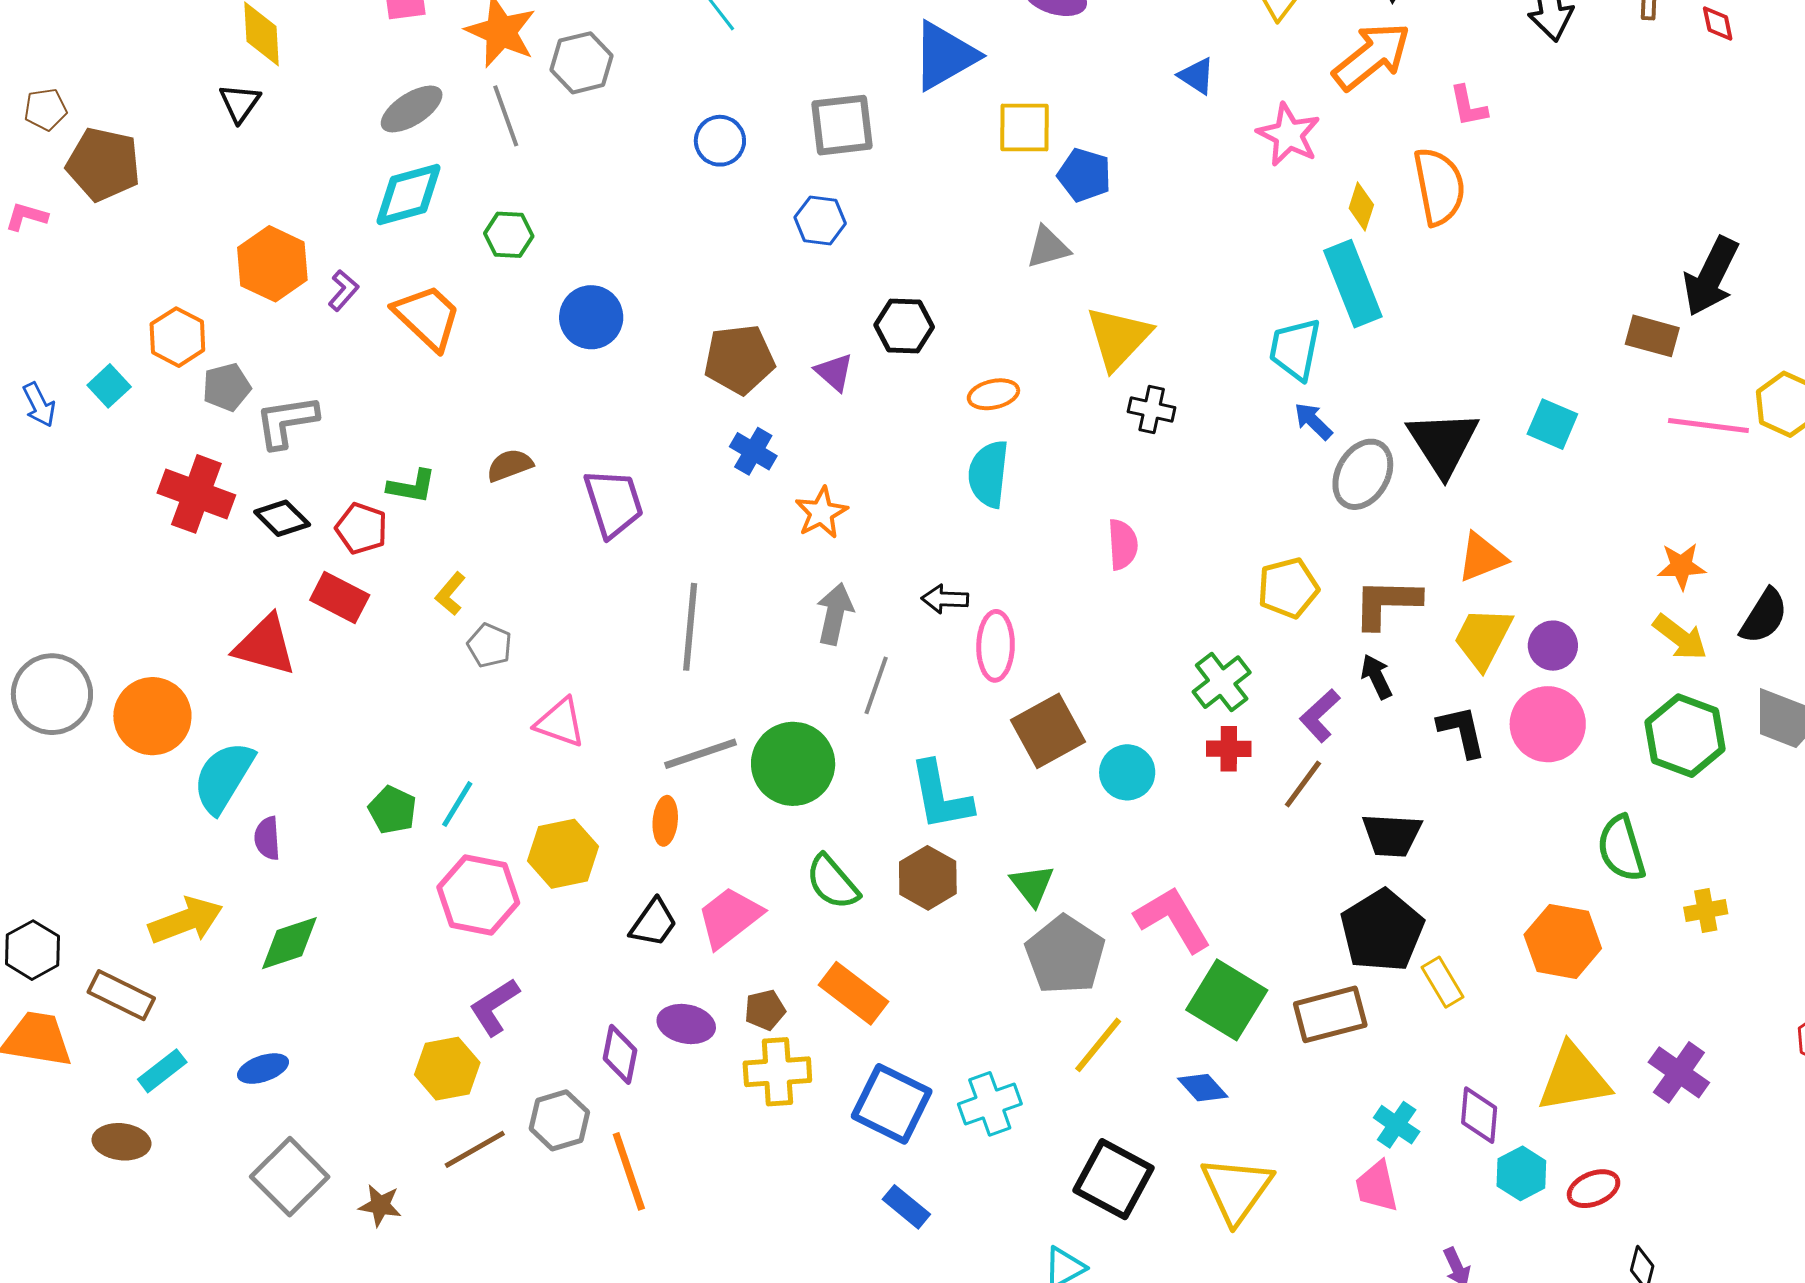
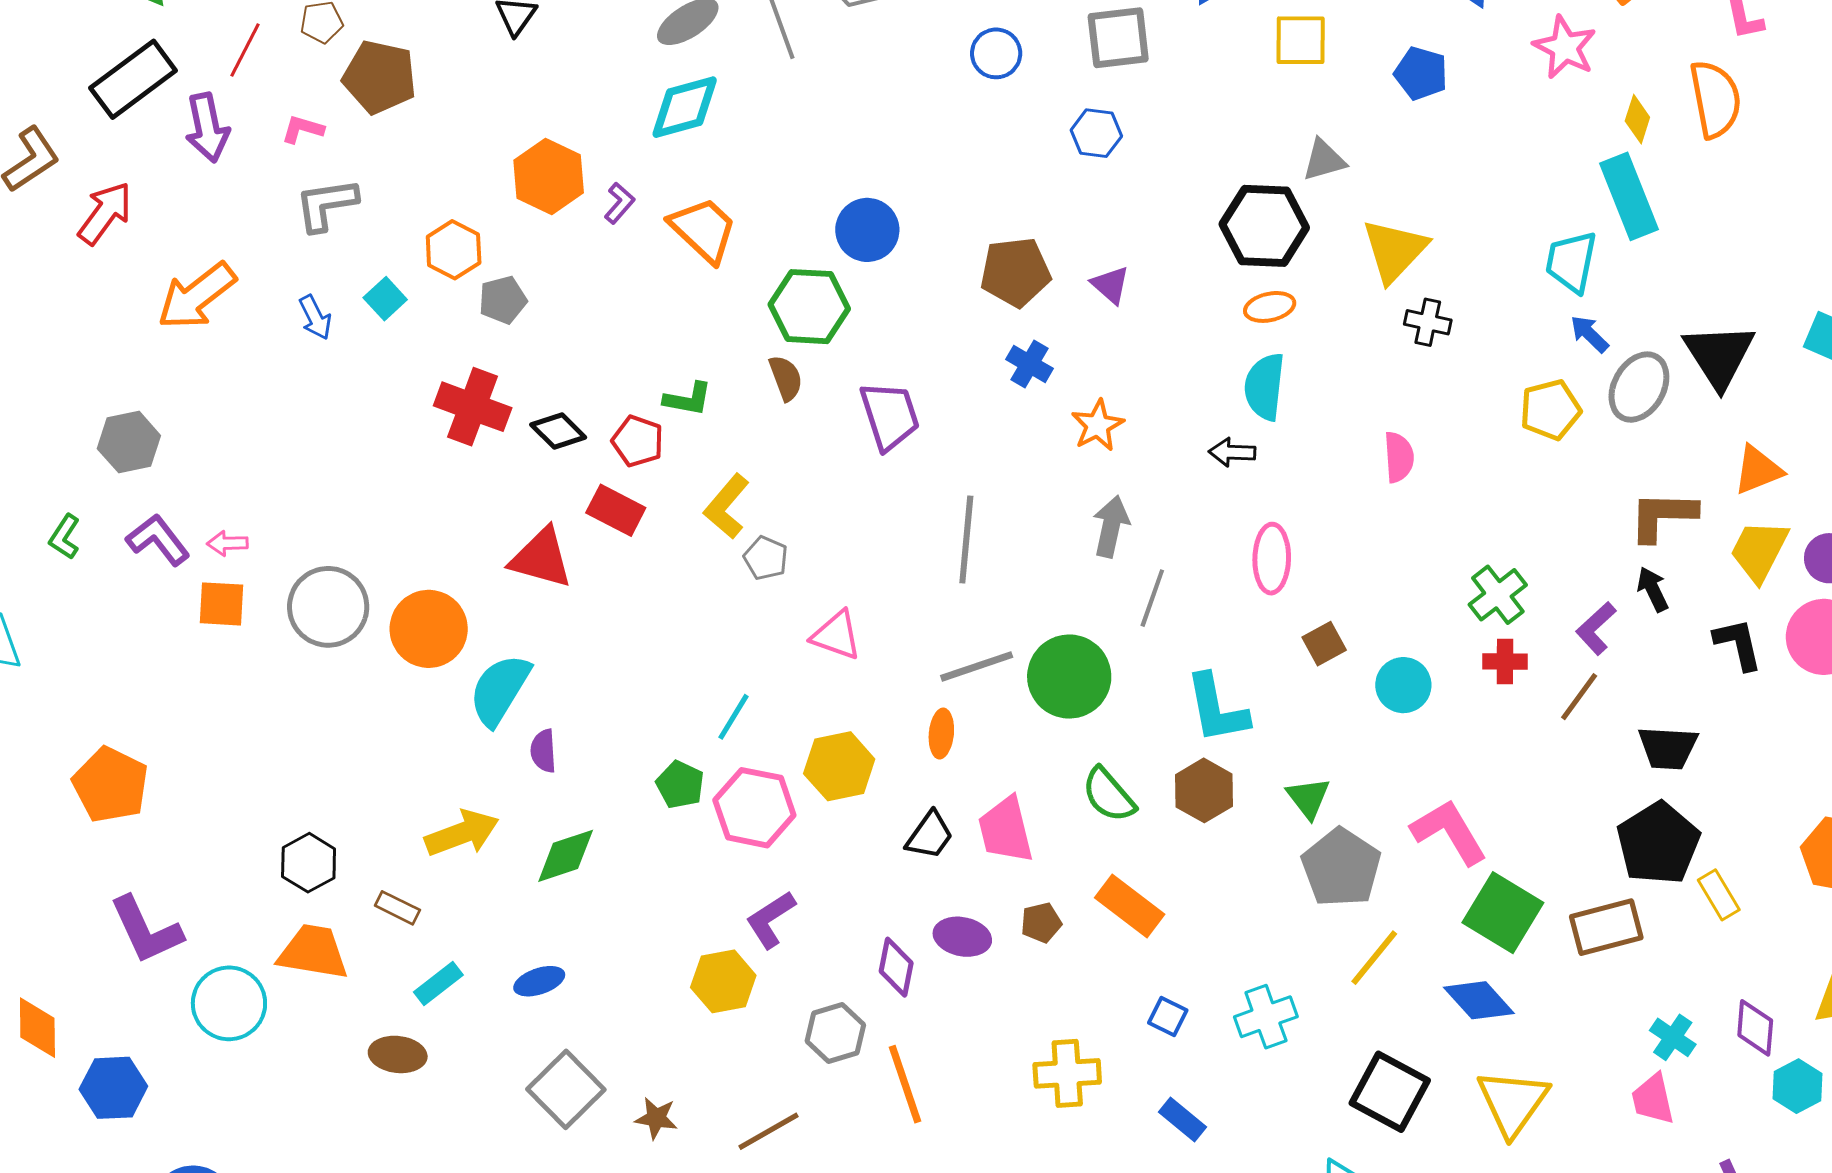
blue pentagon: (1084, 175) -> (1421, 73), moved
green hexagon: (509, 235) -> (809, 307), moved, size x1.6
black hexagon: (904, 326) -> (1264, 226), moved, size x1.5
gray L-shape: (286, 422) -> (326, 204), moved
brown semicircle: (510, 465) -> (786, 378), turned 90
yellow pentagon: (1288, 588) -> (1550, 410), moved
yellow L-shape: (450, 594) -> (727, 506), size x1.5
black arrow: (945, 599) -> (1232, 452), moved
brown square: (1048, 731) -> (1324, 644), size x0.6
green pentagon: (392, 810) -> (680, 785), moved
pink trapezoid: (730, 917) -> (1006, 830), turned -66
brown rectangle: (121, 995) -> (397, 908), size x0.7
yellow cross: (777, 1072) -> (1067, 1073), moved
blue diamond: (1203, 1088) -> (1479, 1000), size x1.4
blue square: (892, 1104) -> (1168, 1017), size x0.5
brown line: (475, 1149) -> (769, 1131), moved

